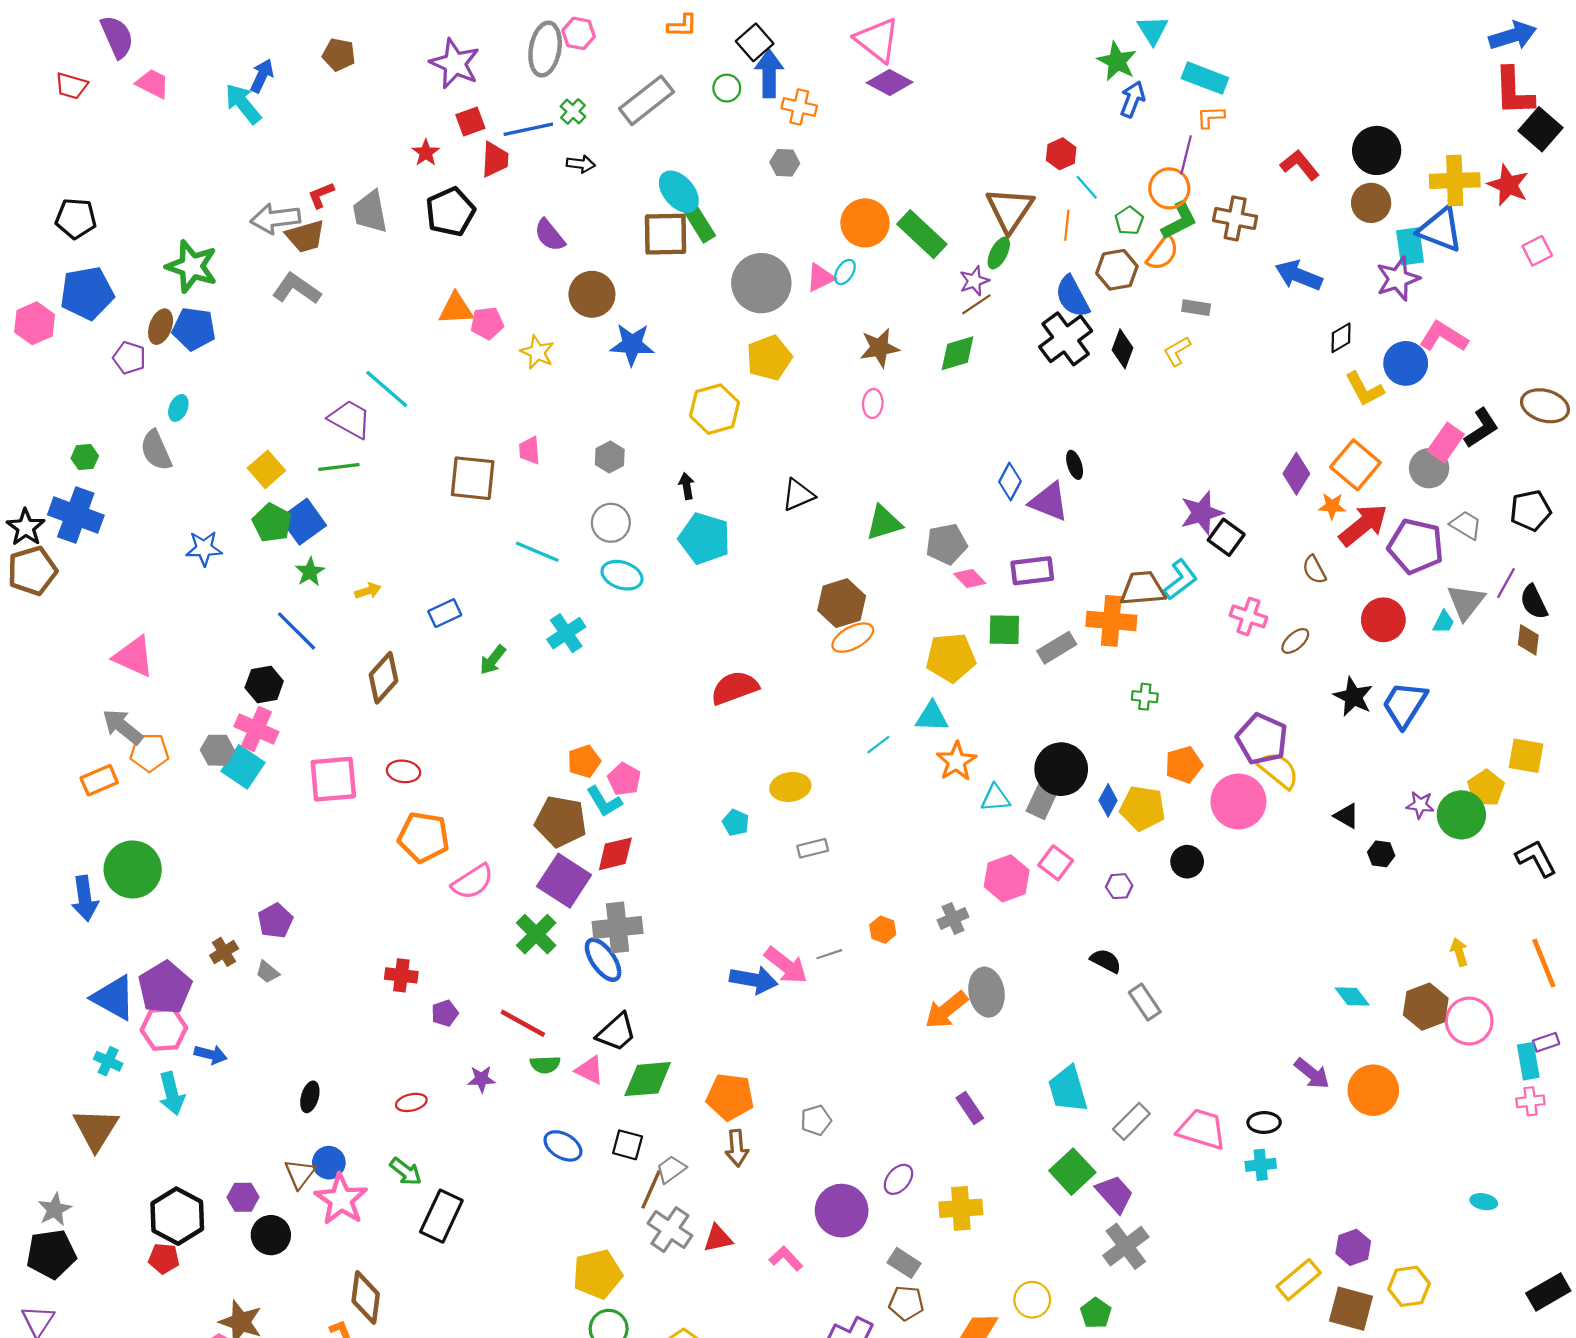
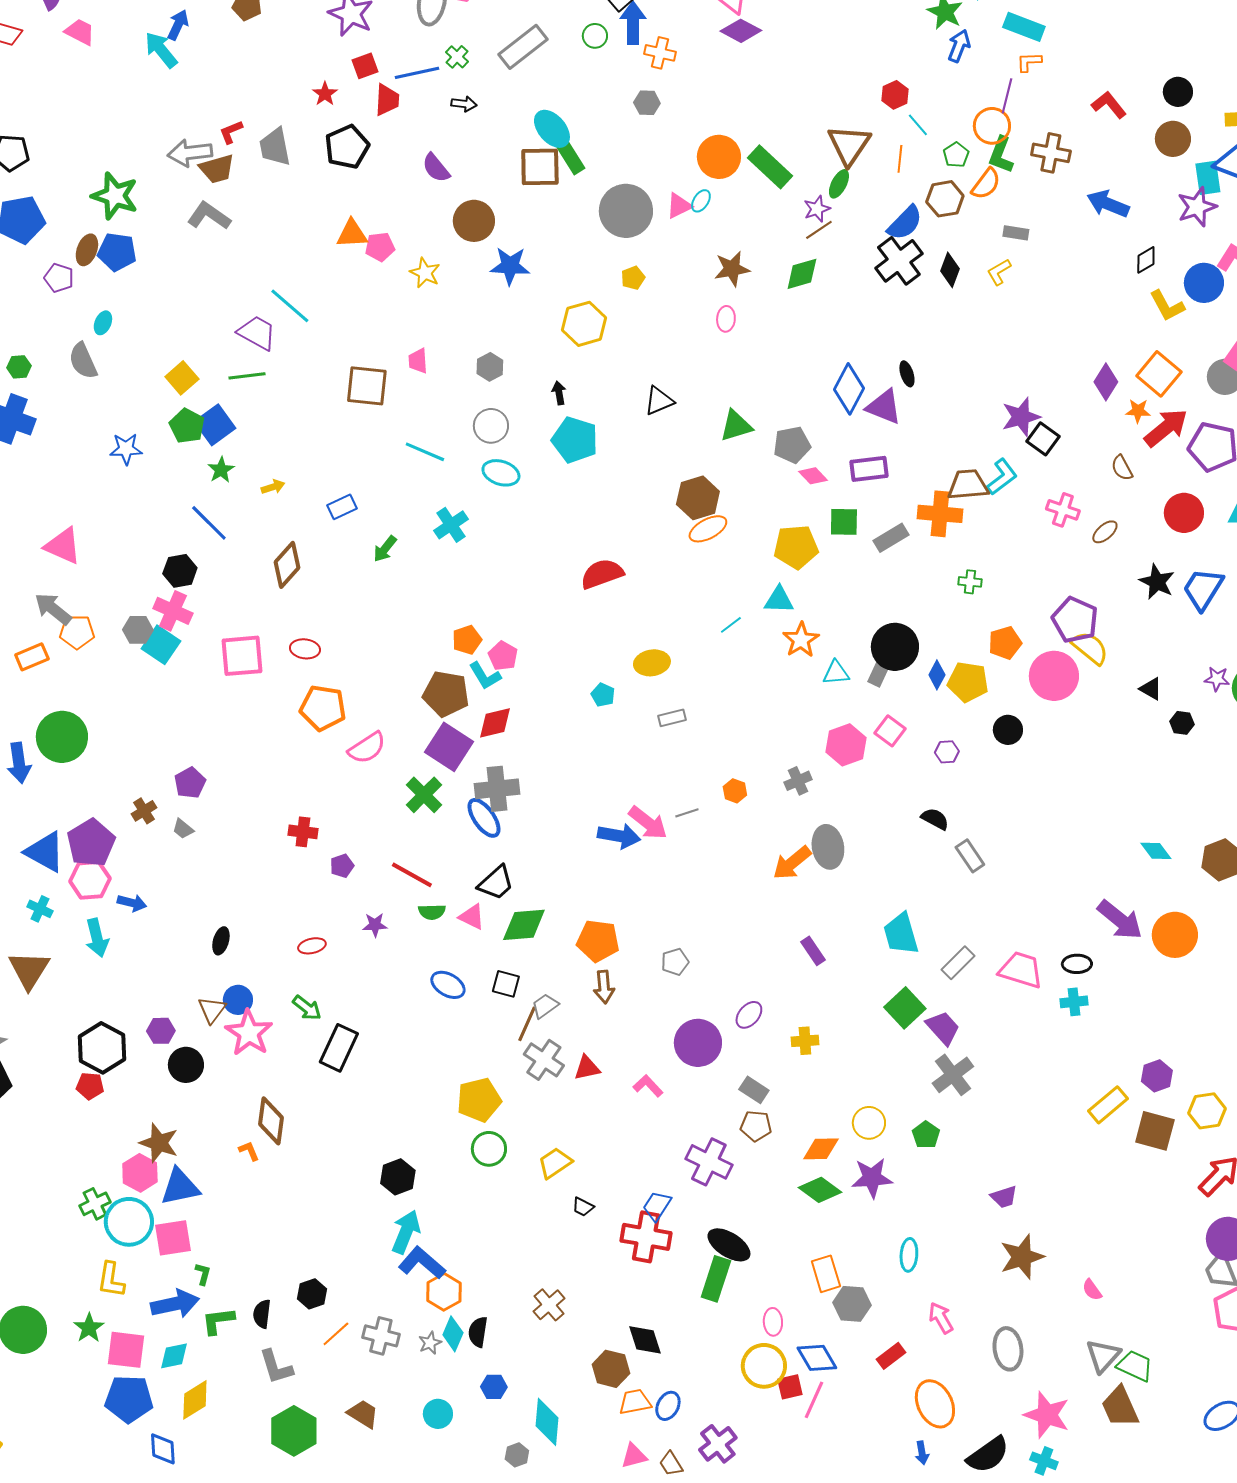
black circle: (1377, 150) -> (1178, 92), size x0.7
green L-shape: (1179, 221) -> (1001, 155), turned 138
blue semicircle: (1072, 297) -> (905, 223), turned -108
yellow pentagon: (769, 358) -> (633, 278), size x0.6
blue diamond: (1010, 482) -> (849, 389), size x1.5
gray rectangle: (1042, 800) -> (878, 675), size x0.7
purple arrow: (1312, 1073) -> (1120, 920), size x1.4
yellow cross: (961, 1208) -> (805, 1041), size x0.7

